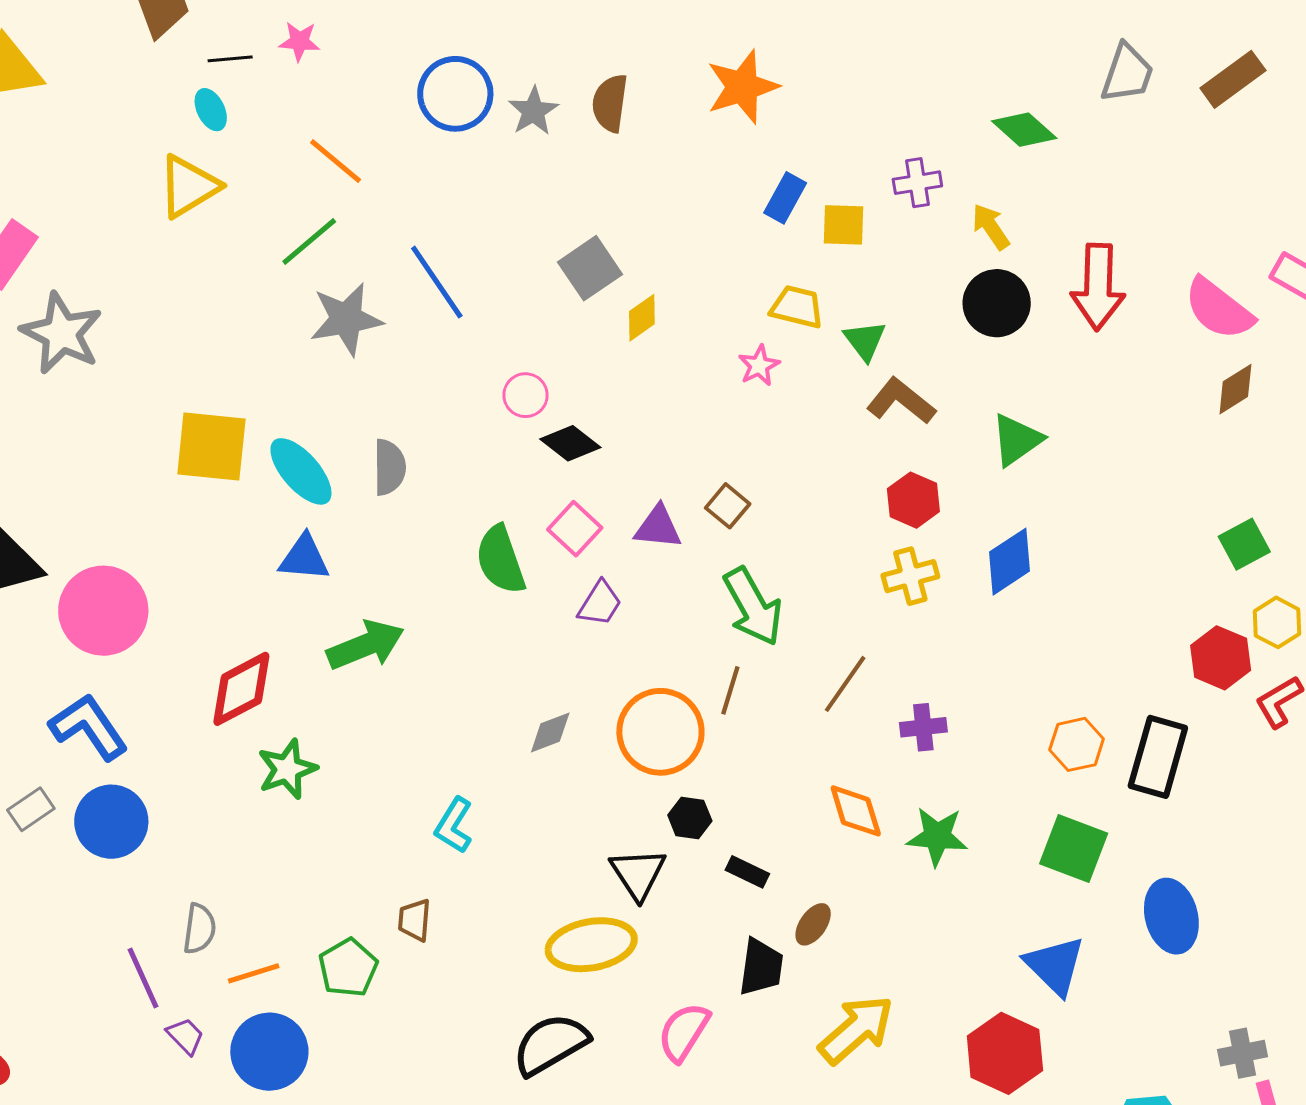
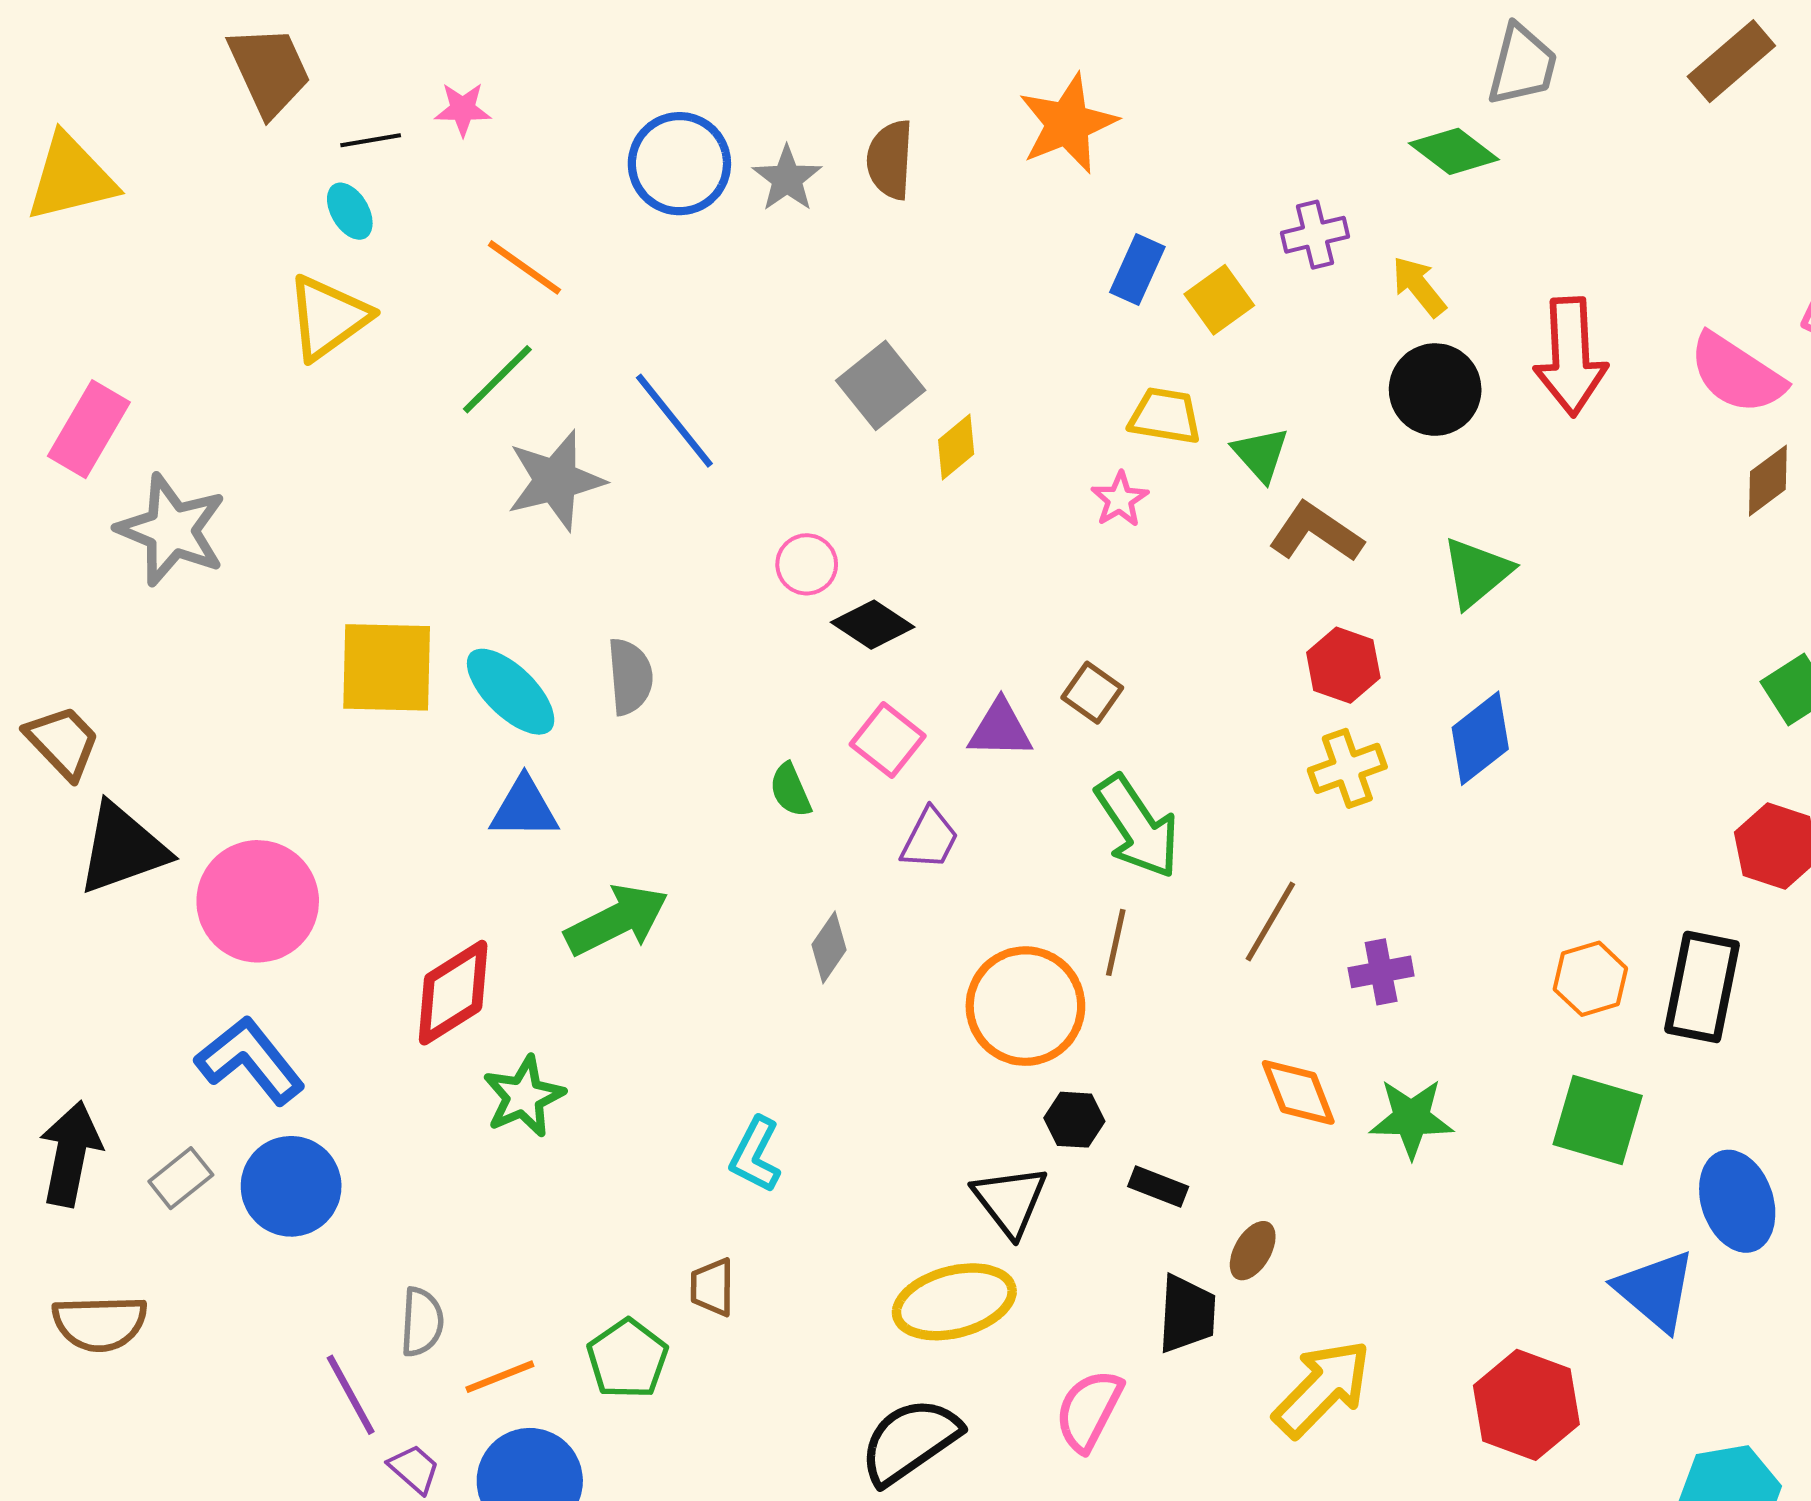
gray trapezoid: (1127, 73) -> (1522, 65), moved
yellow square: (843, 225) -> (1219, 300), turned -33
green semicircle: (501, 560) -> (790, 790), size x0.6
gray diamond: (550, 733) -> (829, 947), moved, turned -30
blue triangle: (1055, 965) -> (1655, 1291), moved

